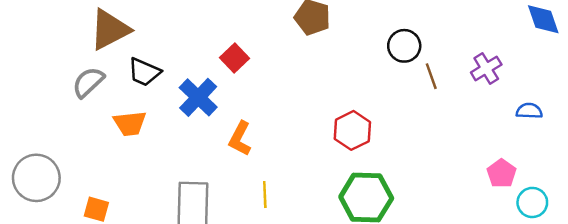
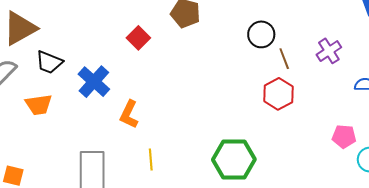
red square: (235, 58) -> (138, 38), moved
red hexagon: (352, 130) -> (278, 94), moved
pink pentagon: (502, 173) -> (344, 136), turned -30

